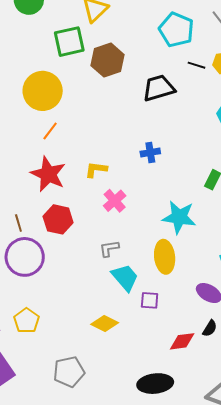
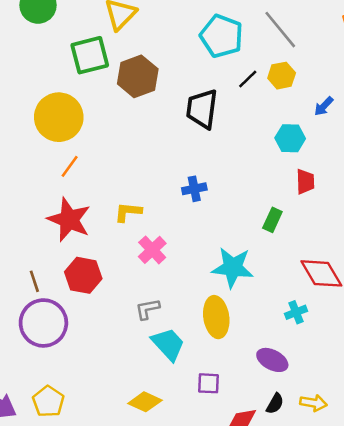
black line: (196, 65) -> (248, 79), turned -60
black trapezoid: (159, 88) -> (202, 109), turned -64
purple square: (150, 300) -> (208, 383), moved

